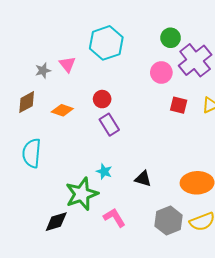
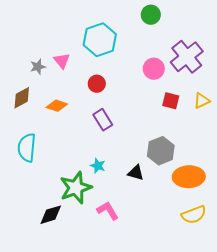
green circle: (171, 38) -> (151, 15), moved
red circle: (102, 99) -> (97, 84), moved
gray hexagon: (168, 221) -> (161, 151), moved

